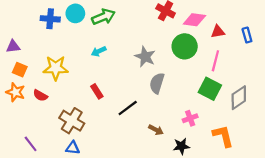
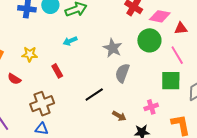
pink line: (215, 61) -> (177, 55), turned -48
yellow star: (56, 68) -> (30, 54), size x0.7
green square: (210, 89) -> (171, 81), turned -30
red rectangle: (97, 91) -> (57, 71), moved
brown cross: (72, 121) -> (42, 104), turned 35

